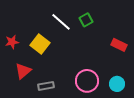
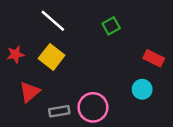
white line: (61, 22) -> (53, 21), moved
pink circle: (87, 81) -> (93, 107), moved
cyan circle: (117, 84) -> (142, 89), moved

